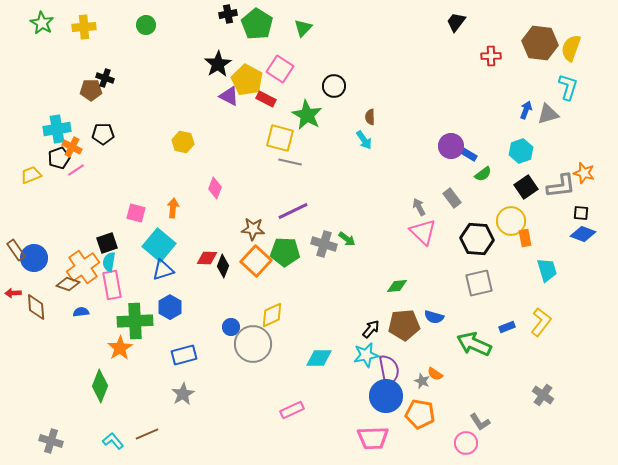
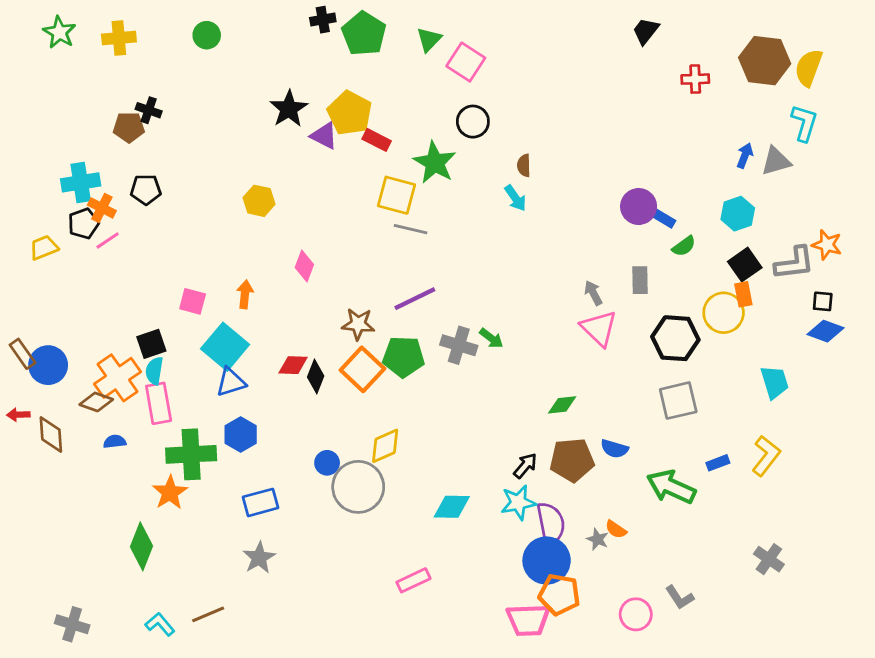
black star: (218, 64) -> (289, 109), moved
pink square: (280, 69) -> (466, 62), moved
gray rectangle: (452, 198) -> (640, 280), turned 36
orange rectangle: (525, 238) -> (743, 294), moved
orange pentagon: (420, 414) -> (559, 595), moved
pink circle: (466, 443) -> (636, 614), moved

